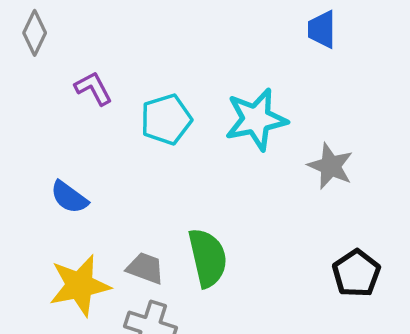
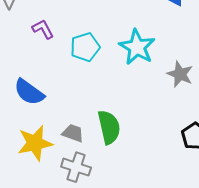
cyan star: (256, 119) -> (137, 47), turned -30
blue semicircle: (69, 197) -> (29, 92), size x1.4

